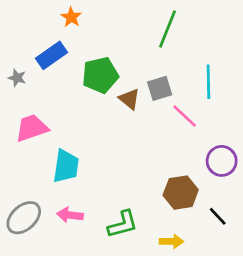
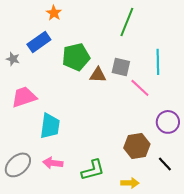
gray square: (160, 88) -> (121, 67), turned 30
brown triangle: (129, 99) -> (98, 75), turned -36

